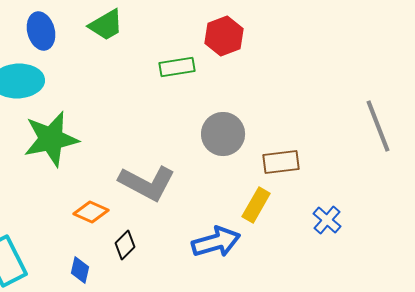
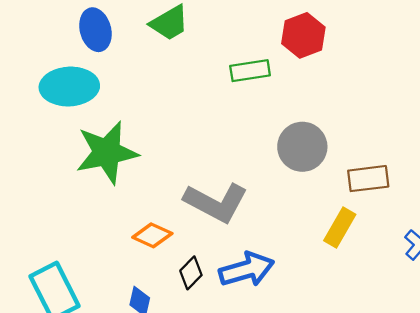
blue arrow: (216, 242) -> (247, 269), moved

